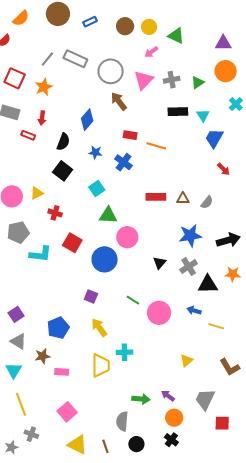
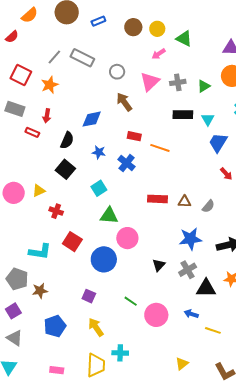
gray circle: (111, 71) -> (117, 72), size x0.6
blue diamond: (87, 120) -> (92, 119), turned 35
gray pentagon: (18, 232) -> (17, 279), moved, turned 30
brown star: (43, 356) -> (40, 291), moved

